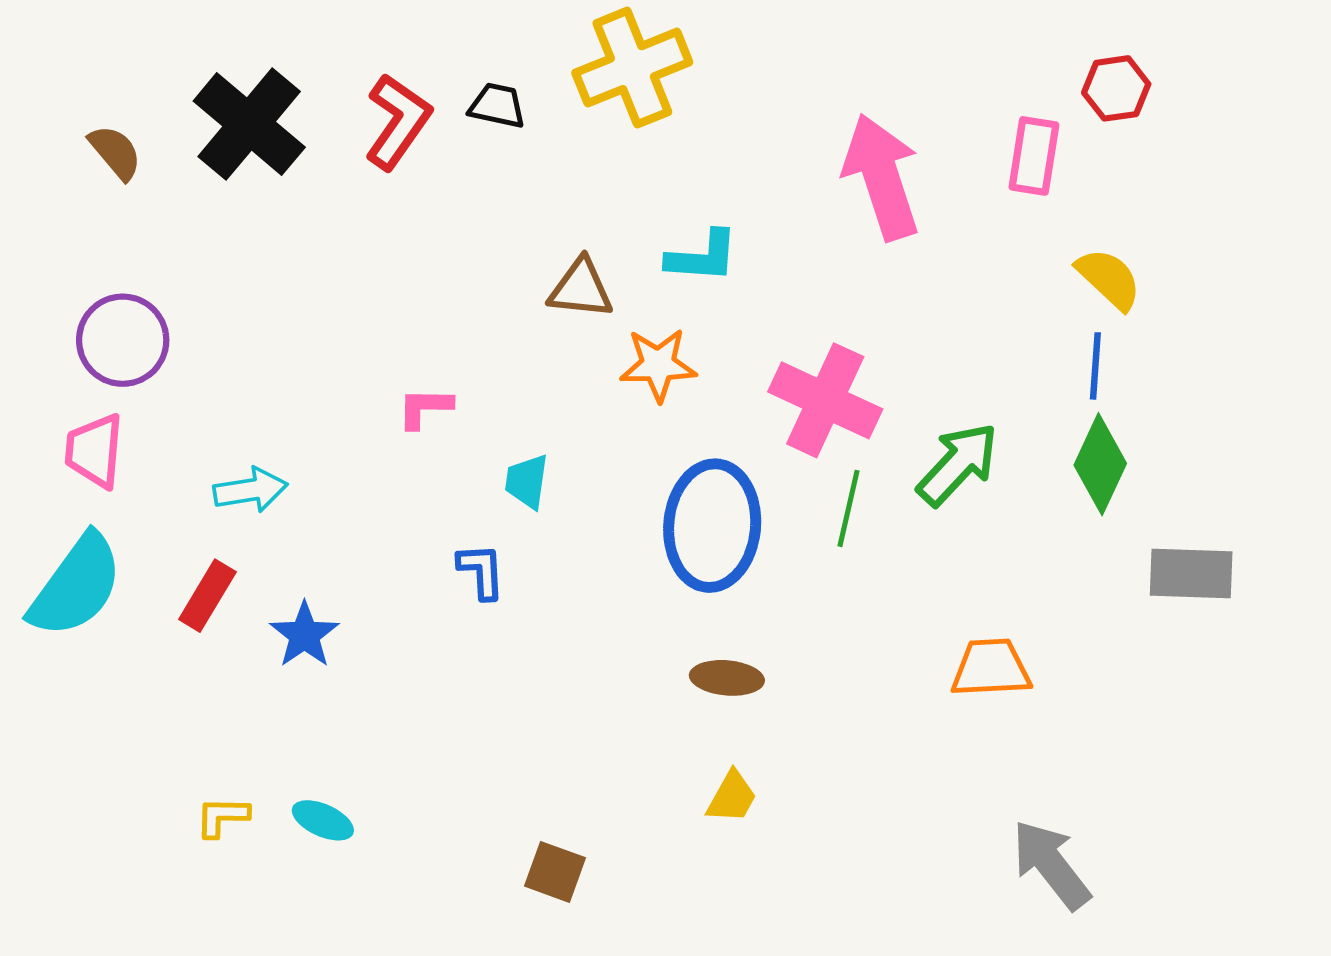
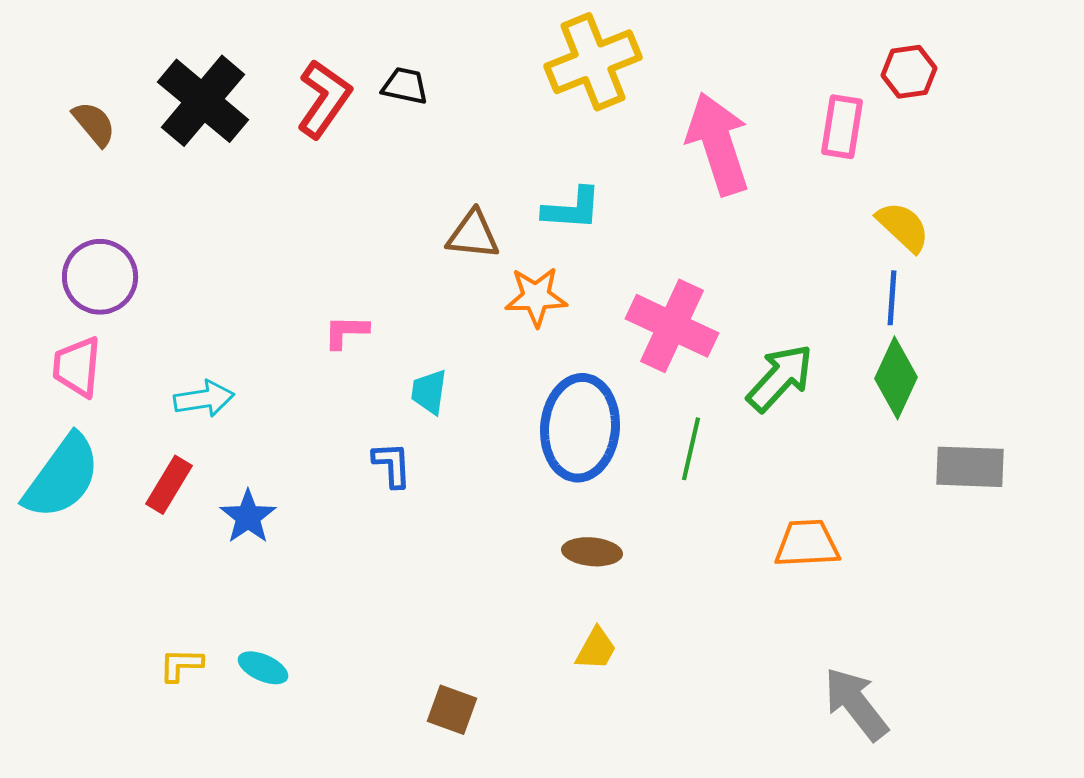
yellow cross: (632, 68) -> (593, 62), moved
green line: (848, 508) -> (691, 449), moved

